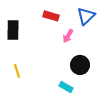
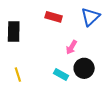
pink arrow: (68, 36) -> (71, 47), moved
cyan rectangle: (66, 87) -> (61, 75), moved

